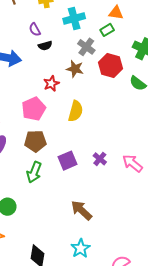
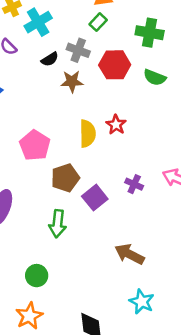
cyan cross: (74, 19) -> (38, 22), moved
black semicircle: (45, 46) -> (50, 59), moved
red star: (51, 84) -> (116, 125), moved
brown pentagon: (35, 141) -> (65, 178), moved

